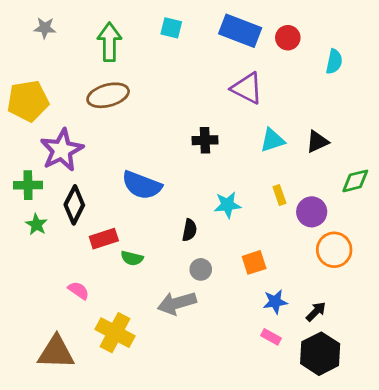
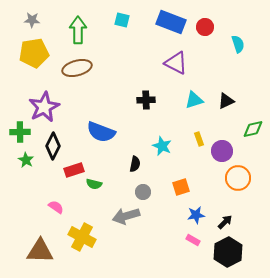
cyan semicircle: (334, 62) -> (238, 44), turned -30
yellow pentagon: (28, 101) -> (34, 53), moved
cyan star: (227, 205) -> (162, 146), turned 30

